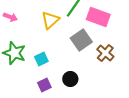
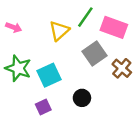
cyan square: (41, 59) -> (49, 75), size x1.5
purple square: (44, 85) -> (43, 107), moved

